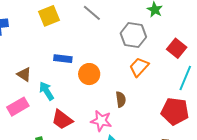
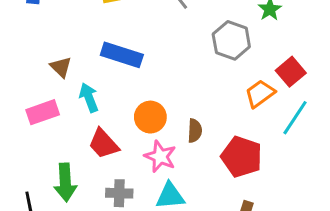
blue rectangle: (63, 59) -> (122, 55), size x1.5
orange trapezoid: (139, 67) -> (260, 94), moved
orange circle: (89, 74) -> (150, 117), moved
red pentagon: (175, 111) -> (242, 157), moved

